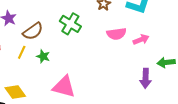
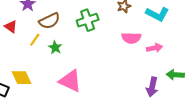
green cross: (70, 24) -> (88, 20), turned 30

